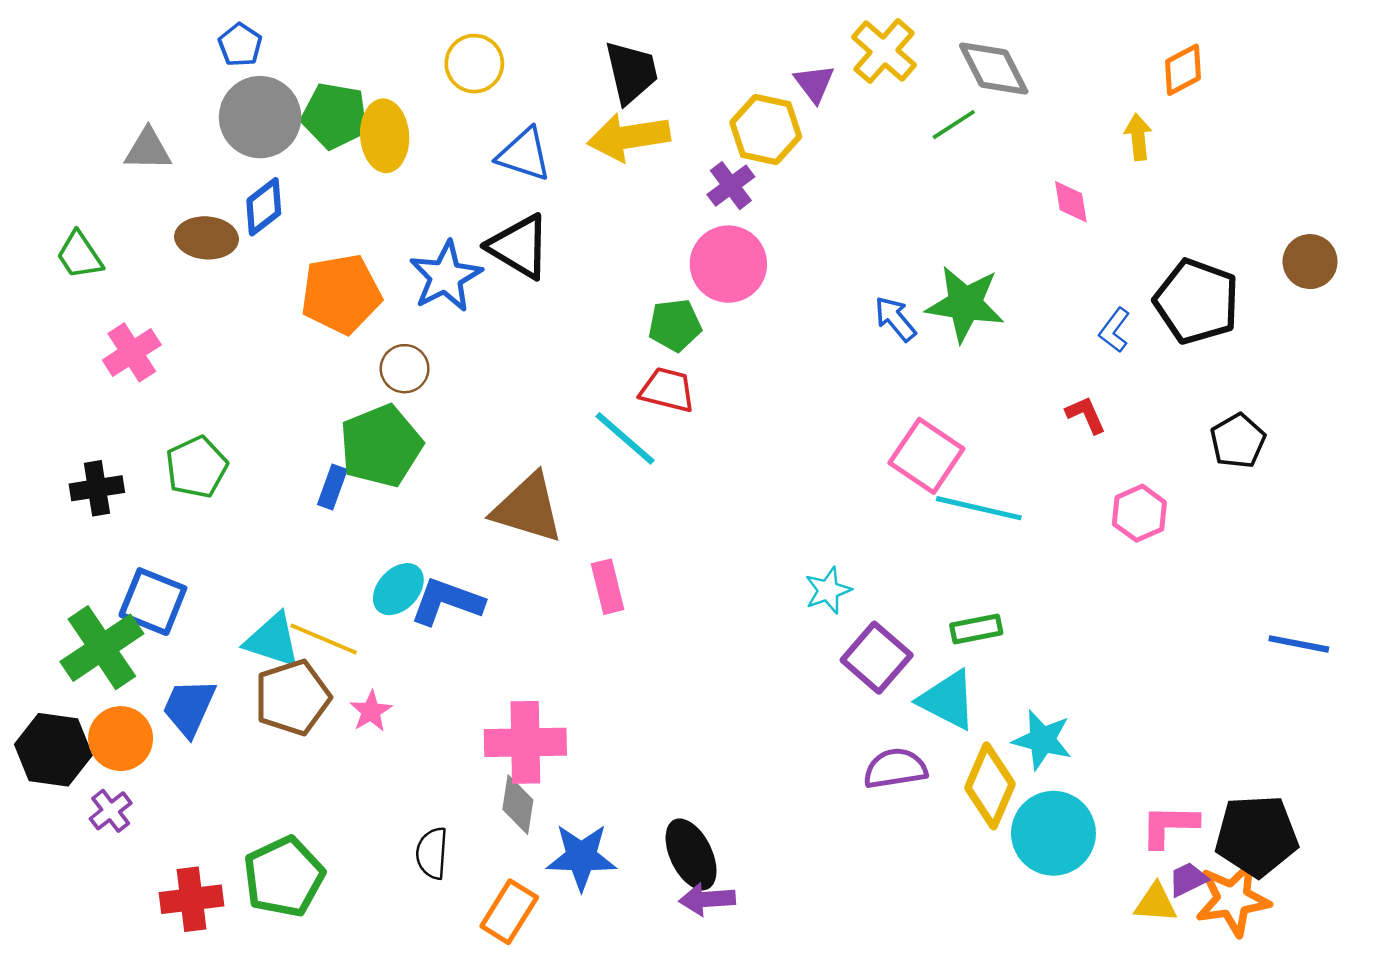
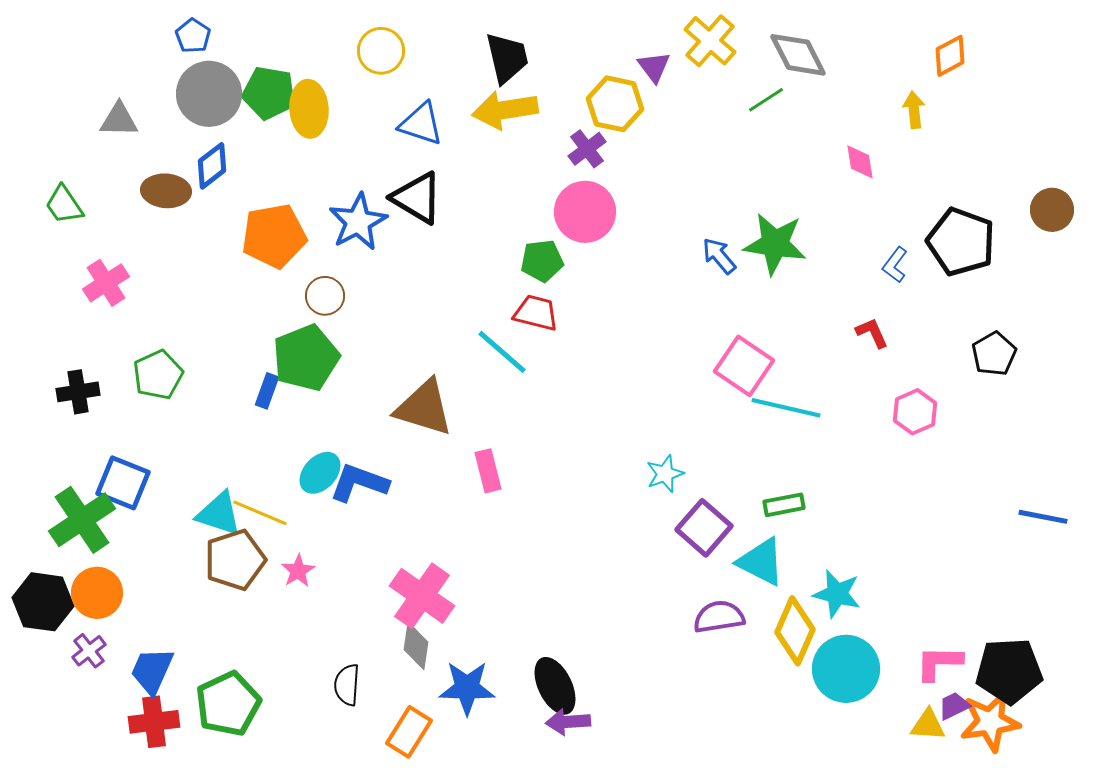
blue trapezoid: (189, 707) -> (152, 671), moved
pink cross: (525, 742) -> (422, 596), turned 36

